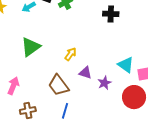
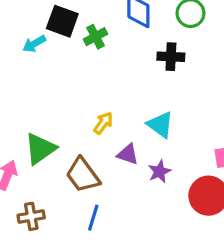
green triangle: (31, 47) -> (40, 149), moved
cyan triangle: (126, 65) -> (160, 125), moved

